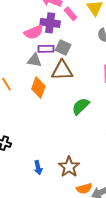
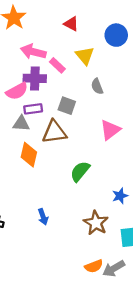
gray square: (63, 48) -> (67, 106), moved
brown star: (69, 167) -> (96, 223), moved
blue arrow: (38, 168) -> (43, 217), moved

